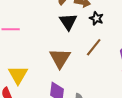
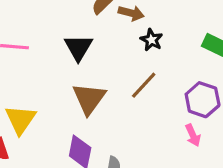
black triangle: (68, 22) -> (78, 47), moved

